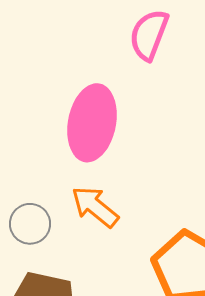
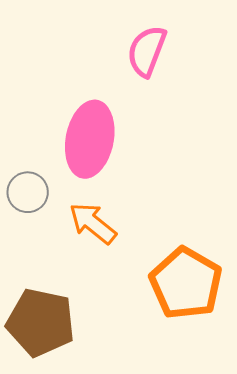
gray circle: (30, 224) -> (28, 192), moved

